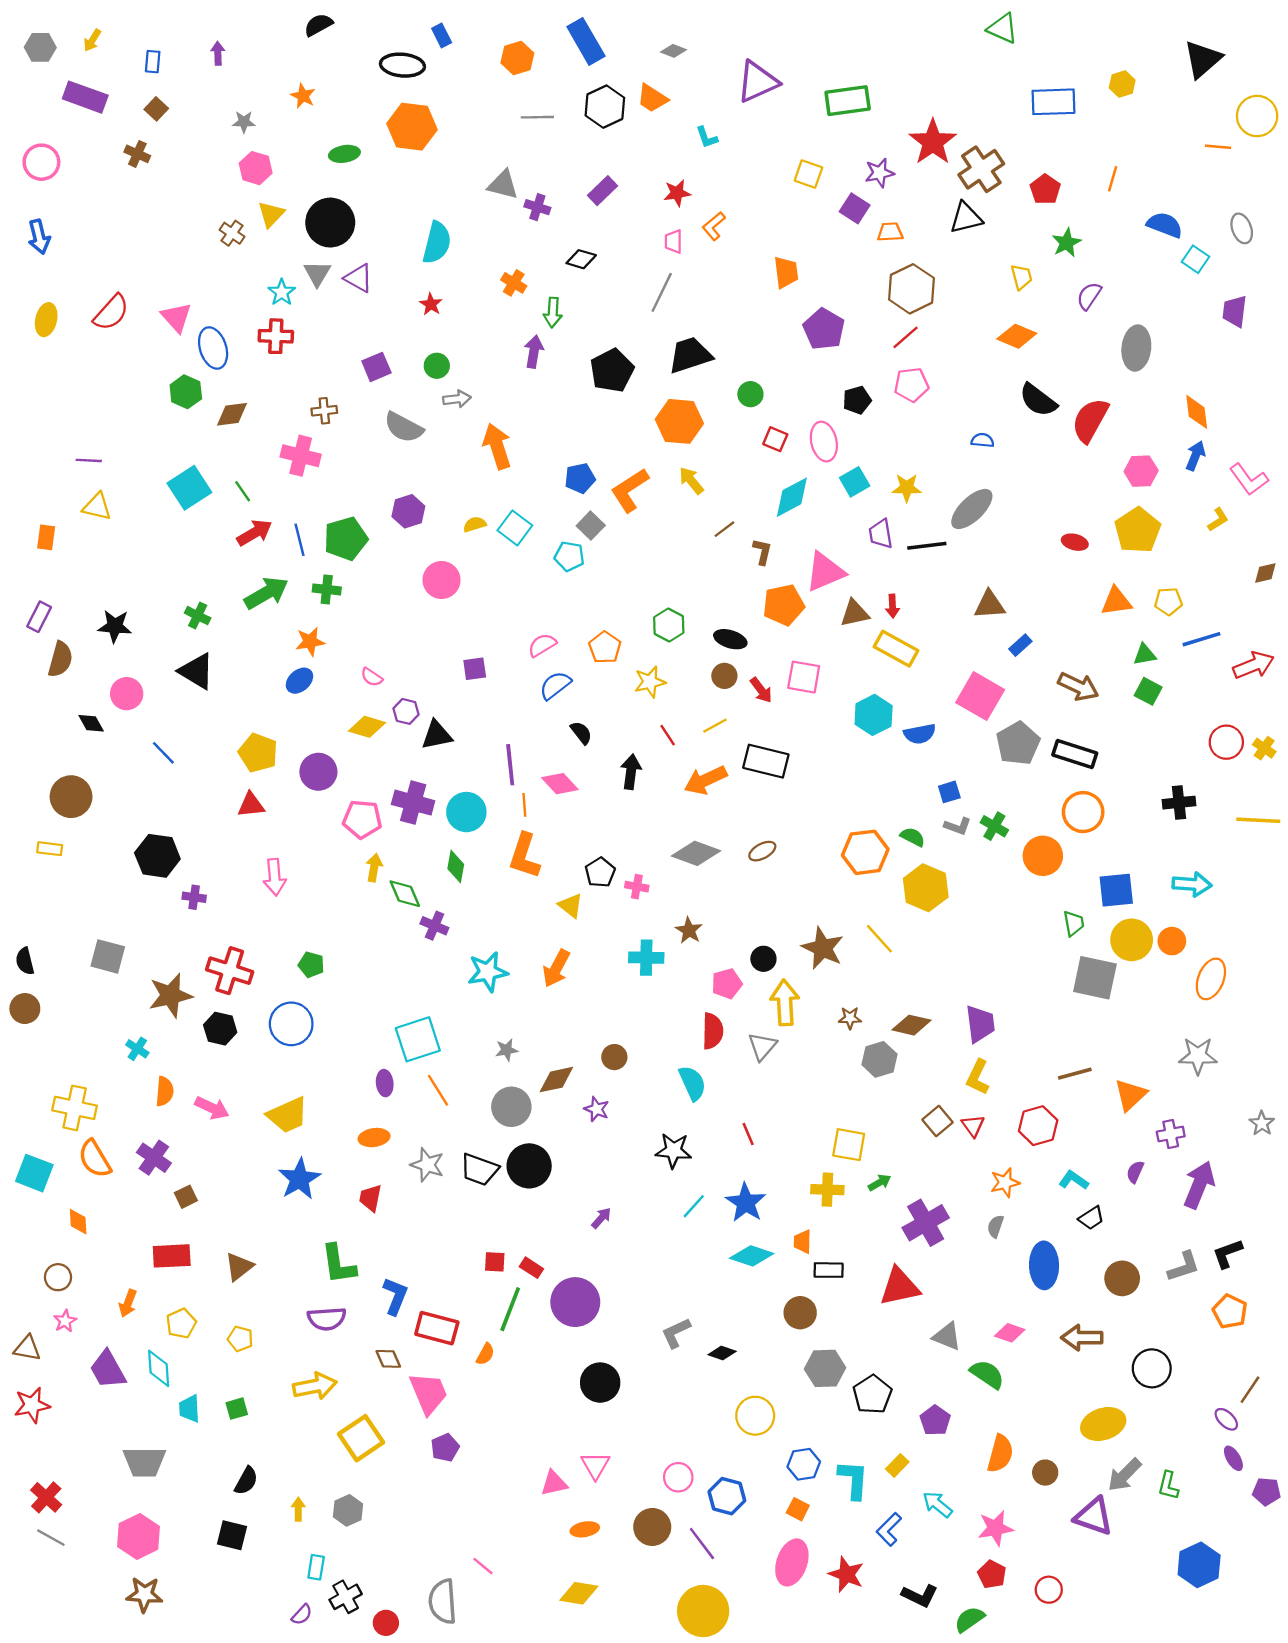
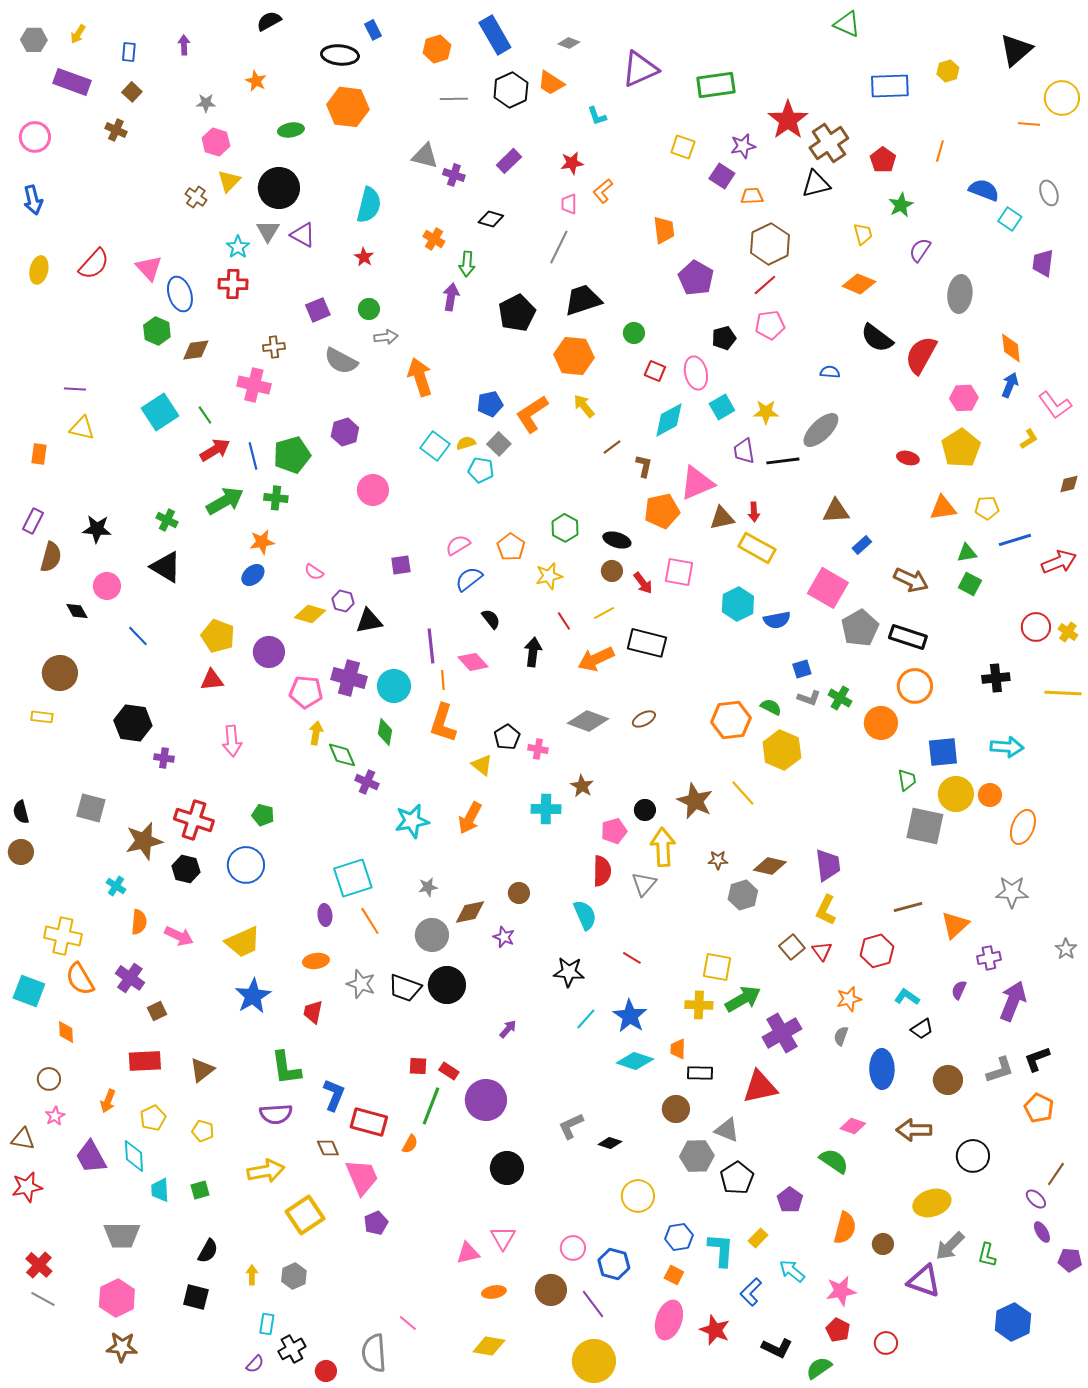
yellow semicircle: (475, 524) -> (466, 443), moved
red line: (748, 1134) -> (632, 958), turned -36
green arrow: (879, 1183) -> (743, 999), size x1.8
gray triangle: (947, 1336) -> (727, 1130), moved

